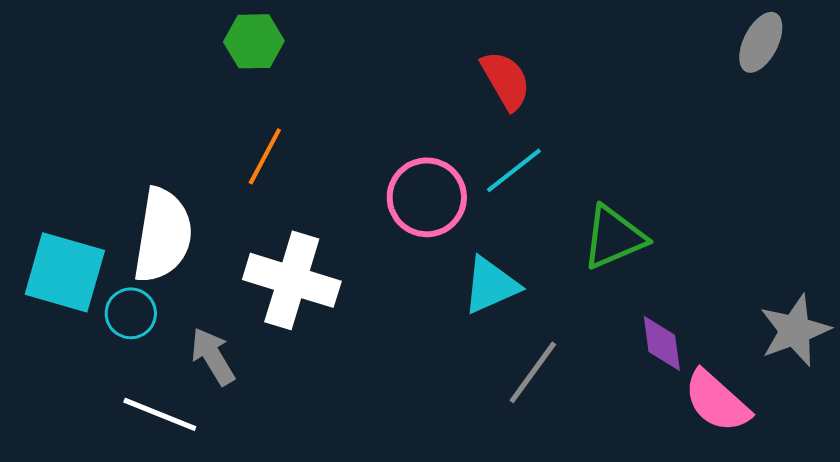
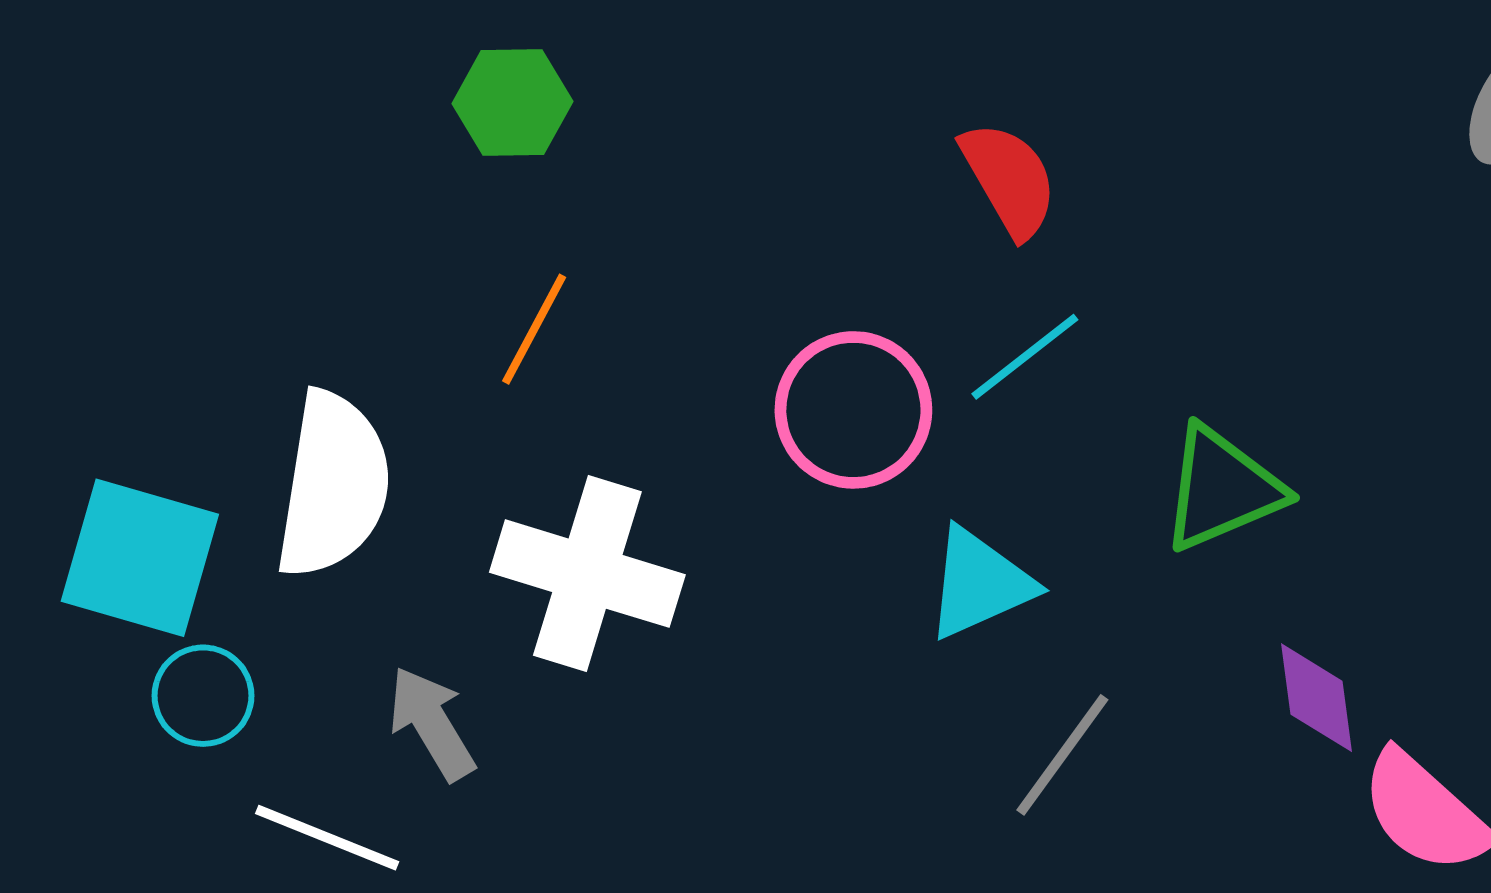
cyan circle: (131, 313) -> (203, 696), moved

